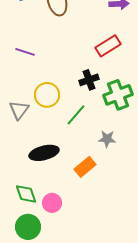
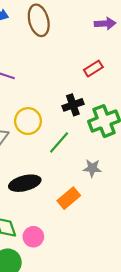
red rectangle: (108, 46) -> (93, 69), size x0.7

